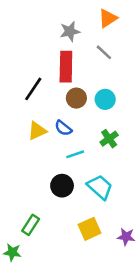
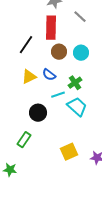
green cross: (109, 139) -> (75, 83), moved
black circle: (62, 186) -> (38, 113), moved
cyan trapezoid: (100, 187) -> (77, 107), moved
green rectangle: (31, 225) -> (24, 140), moved

